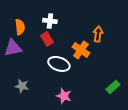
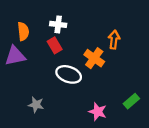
gray star: (22, 86) -> (36, 105), moved
pink star: (64, 96) -> (98, 112), moved

